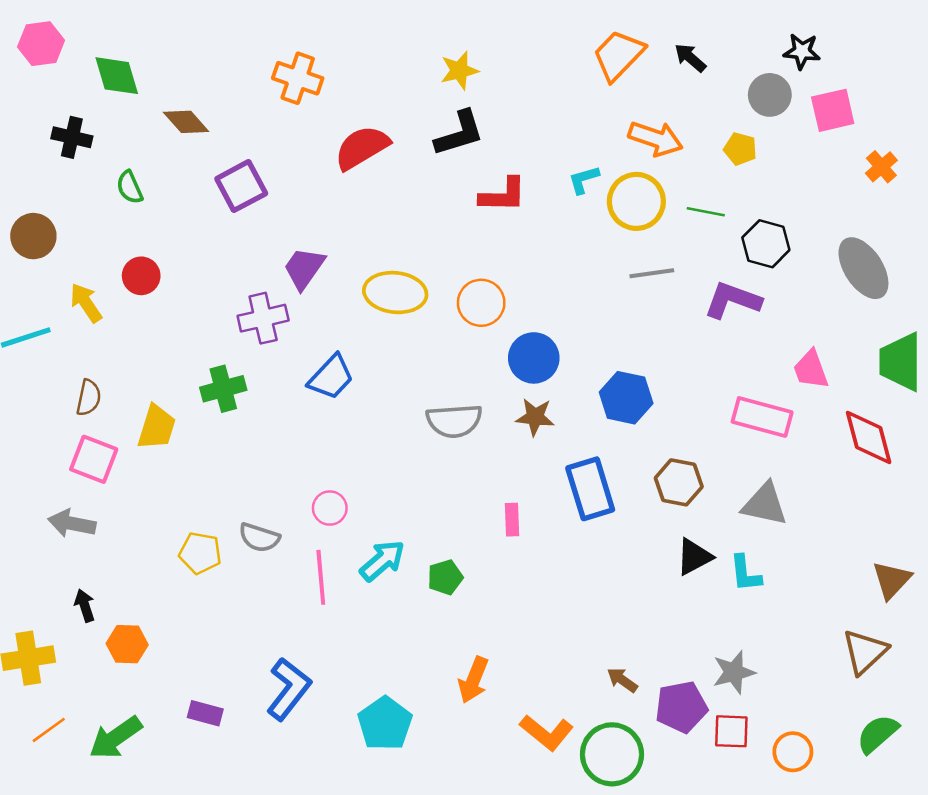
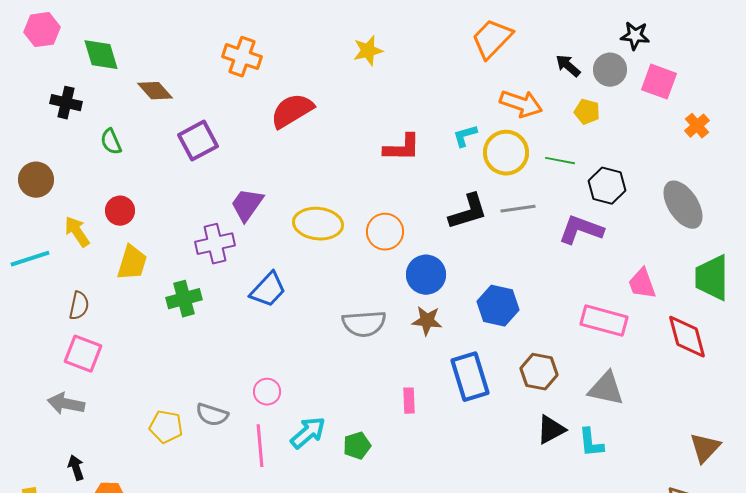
black arrow: (690, 58) -> (568, 66), moved
pink square: (833, 110) -> (659, 82), turned 33
black L-shape: (459, 133) -> (468, 212), moved
yellow trapezoid: (157, 427) -> (132, 263), moved

